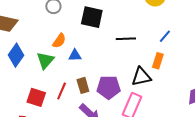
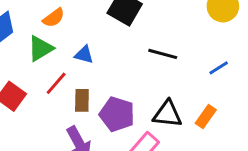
orange semicircle: (59, 41) -> (54, 18), moved
orange rectangle: (158, 61) -> (206, 116), moved
red line: (62, 91) -> (56, 83), moved

